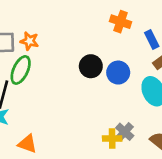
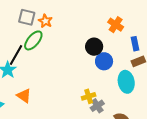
black circle: (91, 66) -> (94, 47), moved
yellow cross: (112, 138) -> (89, 96), moved, turned -32

